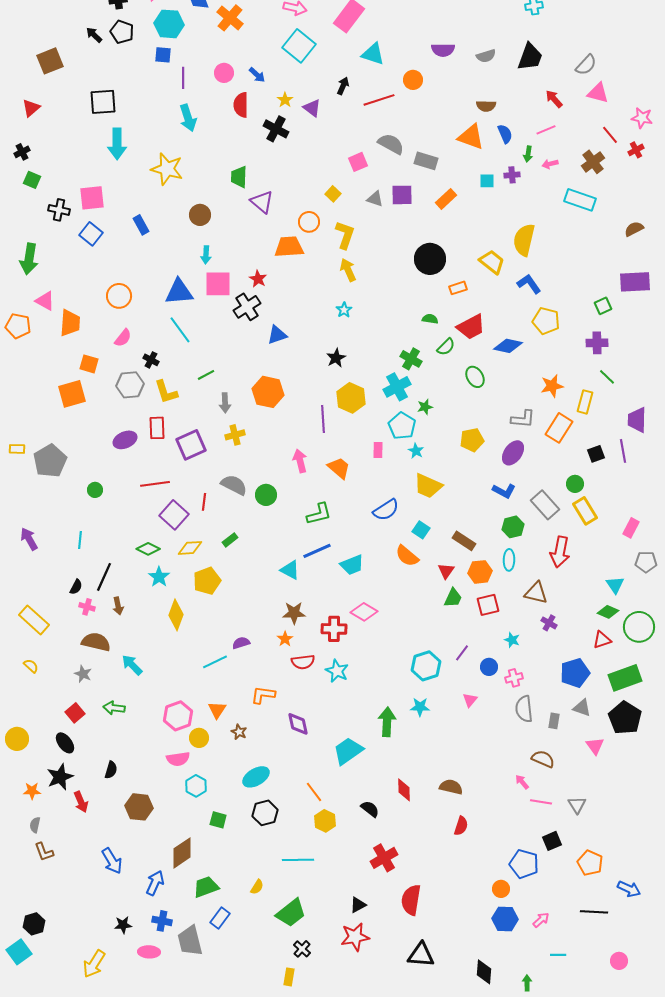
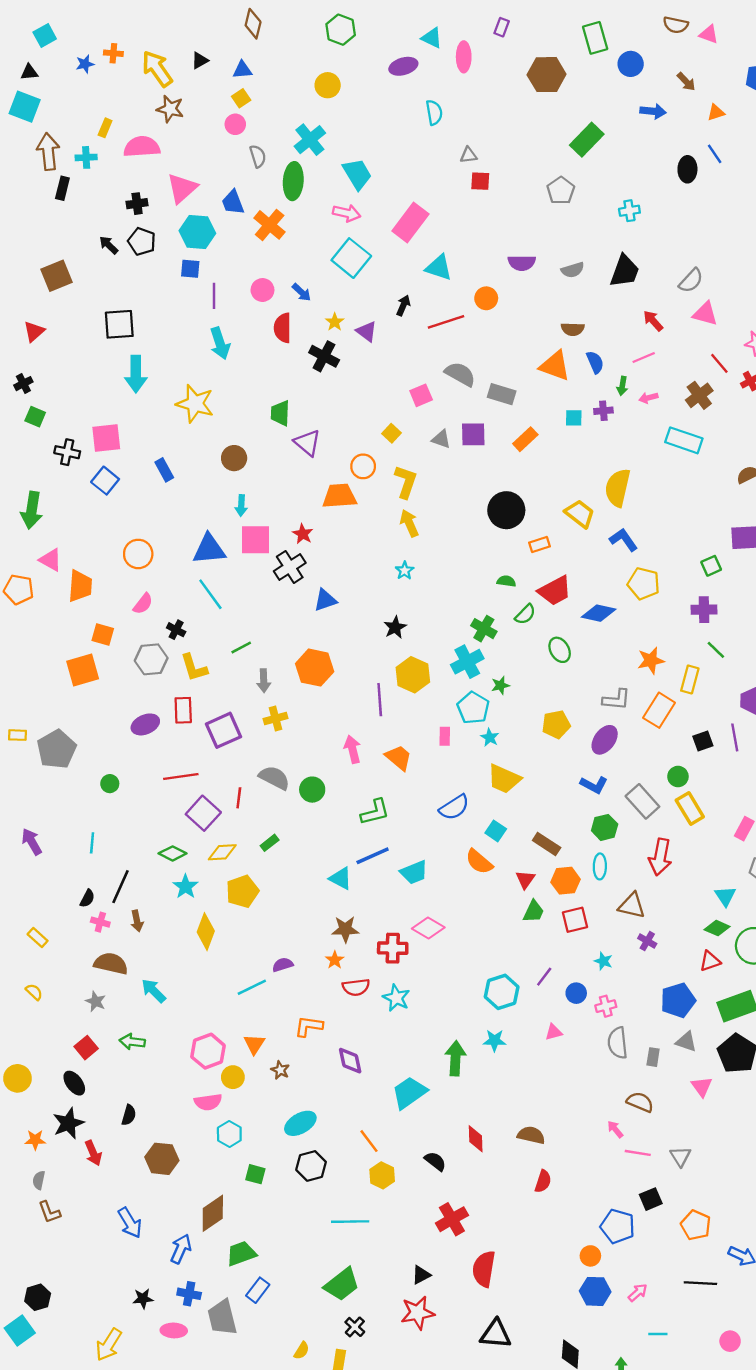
yellow rectangle: (34, 620) -> (38, 937), size x0.6
pink triangle: (470, 700) -> (554, 1032), turned 35
yellow semicircle: (257, 887) -> (302, 1351), moved

